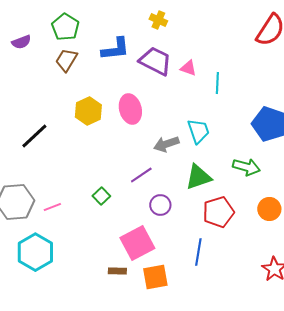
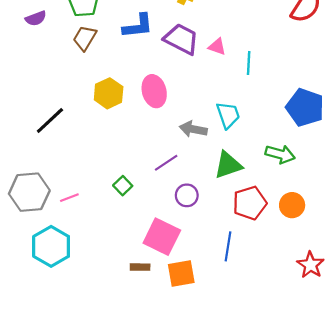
gray arrow: (166, 144) -> (193, 129), turned 30
orange circle: (269, 209) -> (292, 205), moved
pink square: (137, 243) -> (162, 237), turned -36

